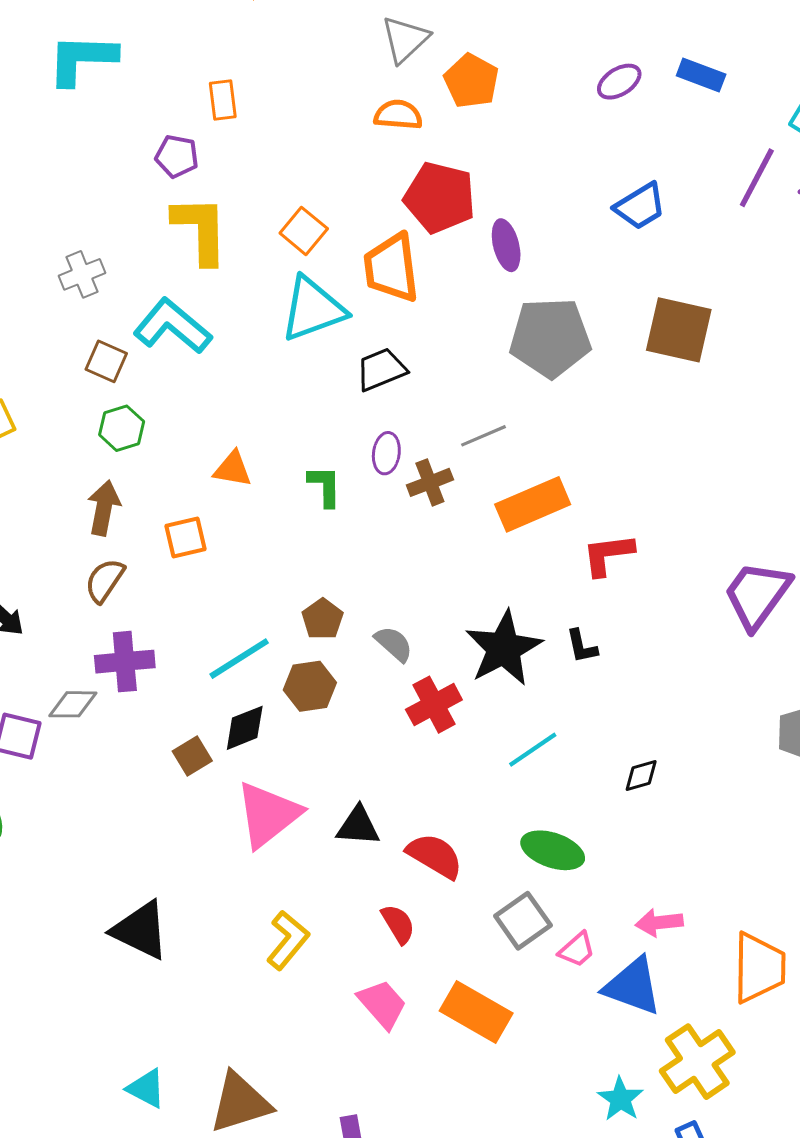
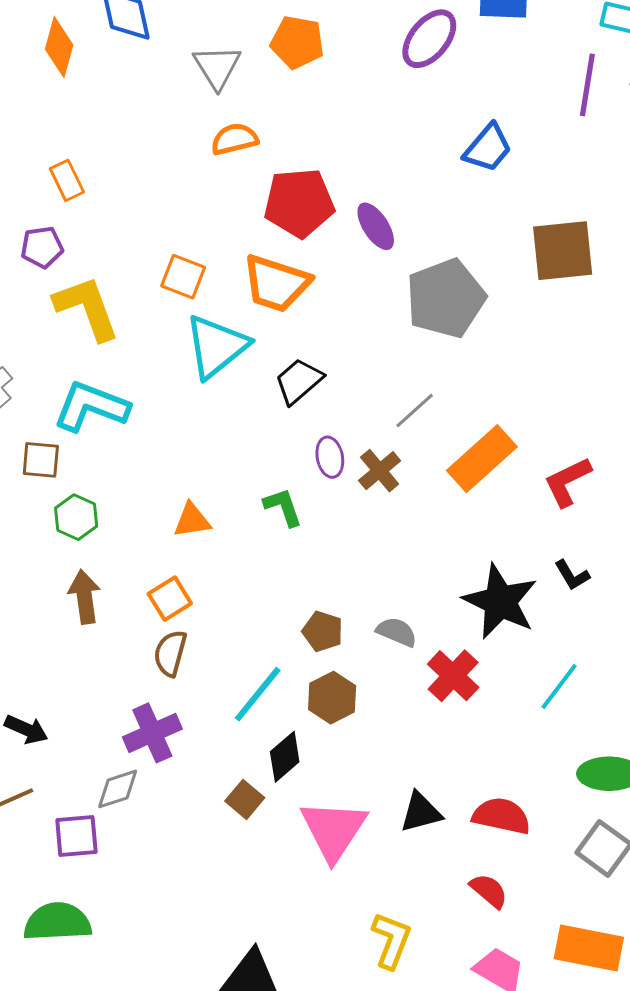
orange pentagon: (471, 81) -> (297, 42), moved
purple ellipse: (619, 82) -> (429, 39), size x1.4
orange trapezoid: (391, 268) -> (276, 283), turned -46
brown semicircle: (105, 580) -> (170, 653), moved

